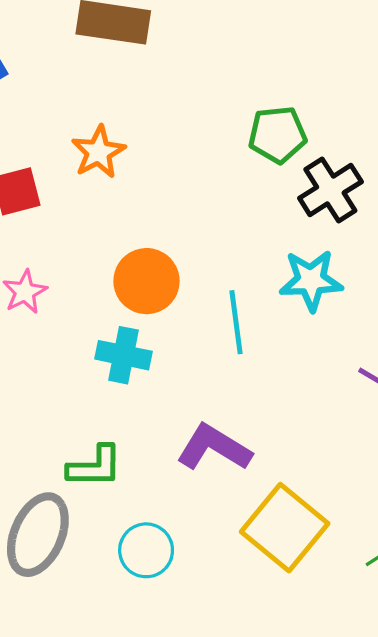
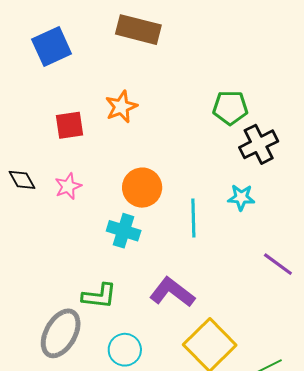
cyan star: (311, 280) -> (241, 197), size x0.7

